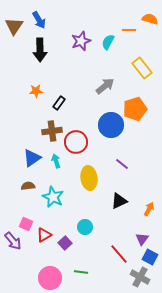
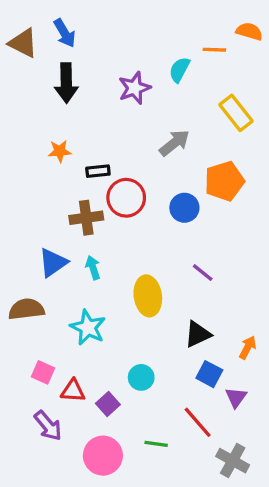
brown triangle: (14, 26) -> (23, 43), turned -36
purple star: (81, 41) -> (134, 88), moved
black rectangle: (59, 103) -> (98, 171), turned 48
blue circle: (111, 125) -> (184, 208), size x0.7
red circle: (76, 142) -> (126, 198), moved
brown semicircle: (28, 186) -> (26, 309), moved, size x1.5
red triangle: (44, 235) -> (73, 391), turned 35
purple arrow: (13, 241) -> (48, 426), moved
blue square: (150, 257) -> (209, 374), moved
green line: (81, 272) -> (156, 444), moved
pink circle: (50, 278) -> (103, 456), moved

